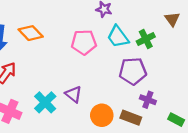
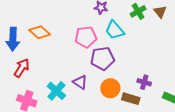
green cross: (146, 39) -> (138, 11), moved
purple pentagon: (133, 71) -> (102, 58), moved
orange circle: (102, 115) -> (110, 88), moved

